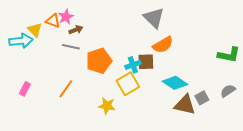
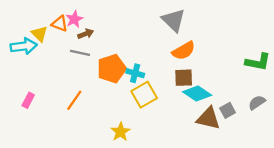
brown square: (146, 62) -> (184, 78), moved
cyan cross: (133, 65) -> (135, 73), moved, turned 35
yellow star: (107, 106) -> (121, 132), moved, turned 30

